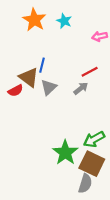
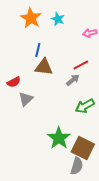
blue line: (42, 65) -> (38, 50), moved
brown triangle: (29, 77) -> (44, 67), moved, turned -30
gray triangle: (49, 87) -> (26, 99), moved
green arrow: (94, 139) -> (85, 106), moved

